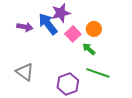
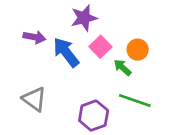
blue arrow: (48, 24) -> (66, 52), moved
orange circle: (94, 29) -> (138, 50), moved

